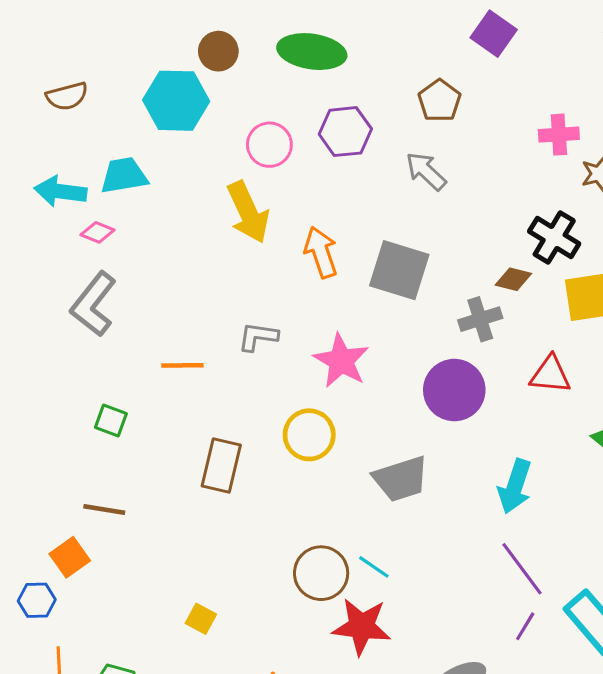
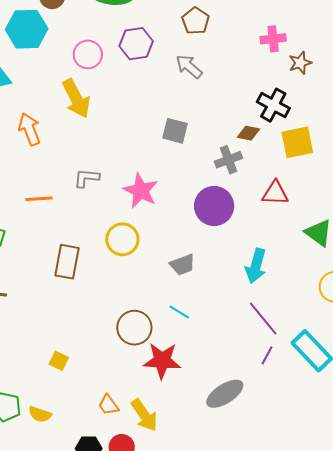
orange arrow: (321, 252) -> (29, 129), moved
gray square: (399, 270) -> (175, 131), size x0.7
gray trapezoid: (401, 479) -> (183, 265), size x0.7
cyan line: (374, 567) -> (179, 312), moved

